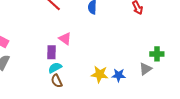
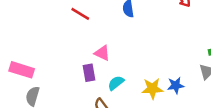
cyan semicircle: (55, 68) -> (116, 83), moved

